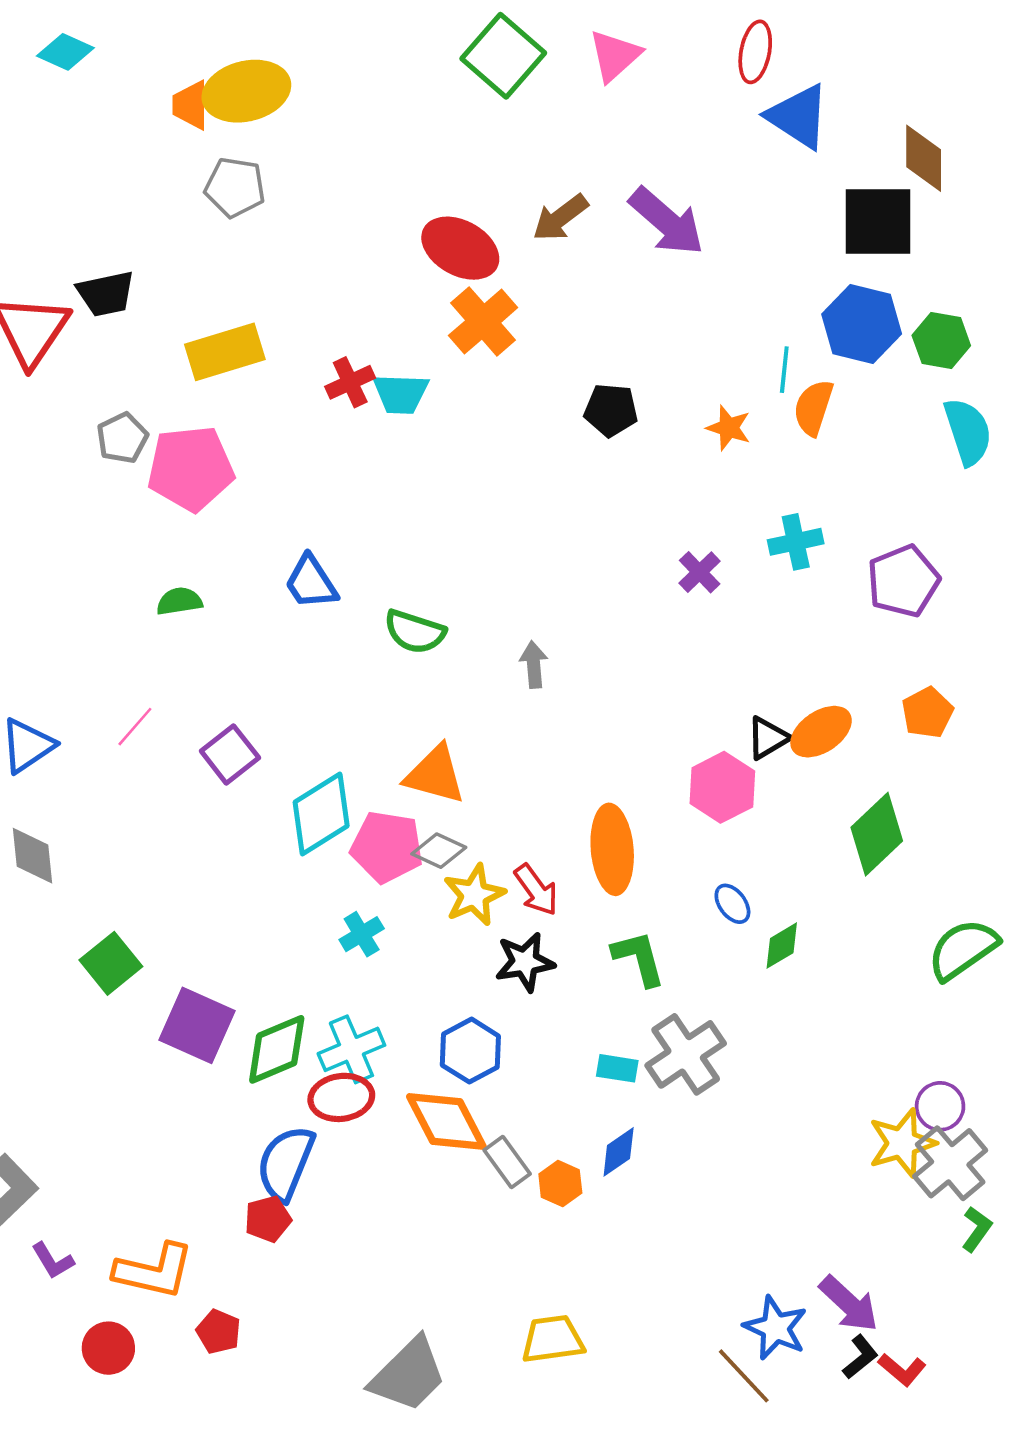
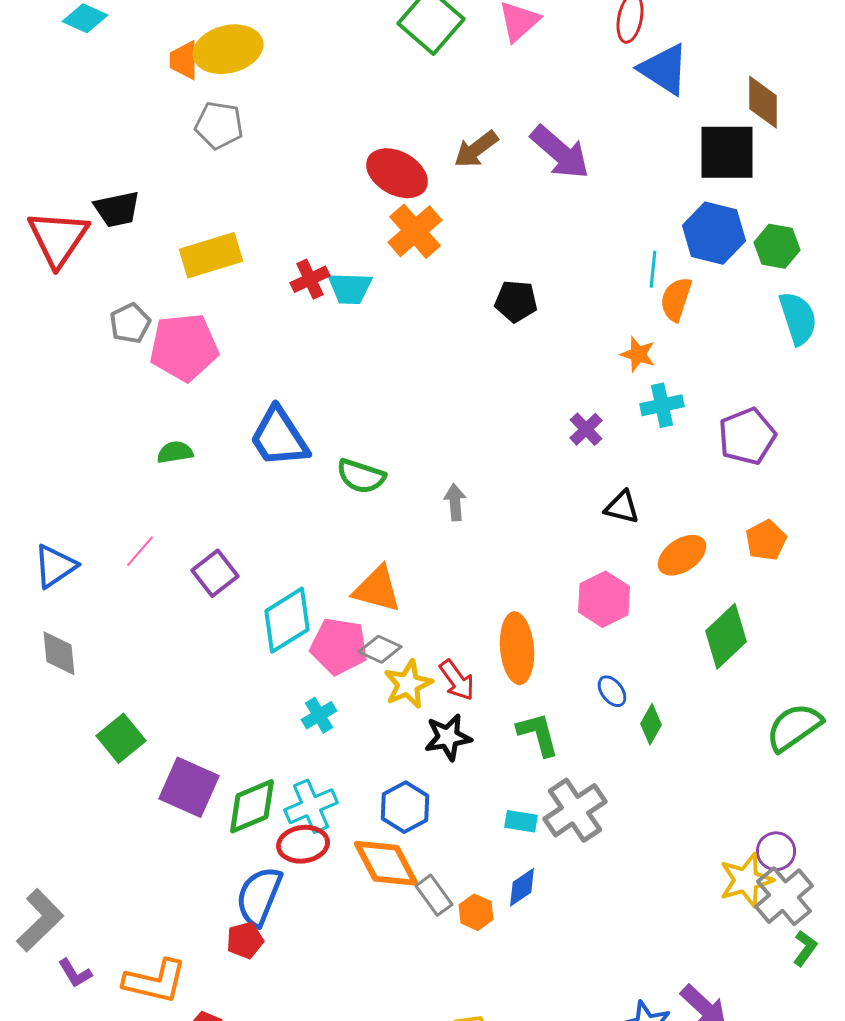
orange star: (729, 428) -> (638, 354), moved
blue trapezoid: (311, 582) -> (279, 437), size x1.4
black triangle: (768, 738) -> (622, 507), moved, turned 45
green diamond: (782, 946) -> (651, 724), turned -30

